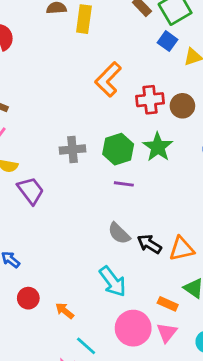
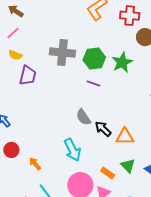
red cross: (150, 100) -> (130, 16), moved
gray cross: (72, 150) -> (62, 53), size x1.4
purple trapezoid: (31, 191) -> (28, 75), turned 40

